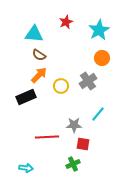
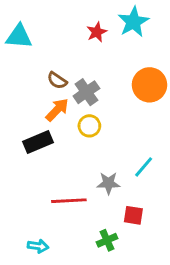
cyan star: (99, 30) -> (133, 22), moved
cyan triangle: (34, 34) -> (19, 36), moved
orange circle: (102, 58) -> (150, 85), size x1.5
gray cross: (88, 81) -> (86, 92), moved
red square: (83, 144) -> (133, 215), moved

